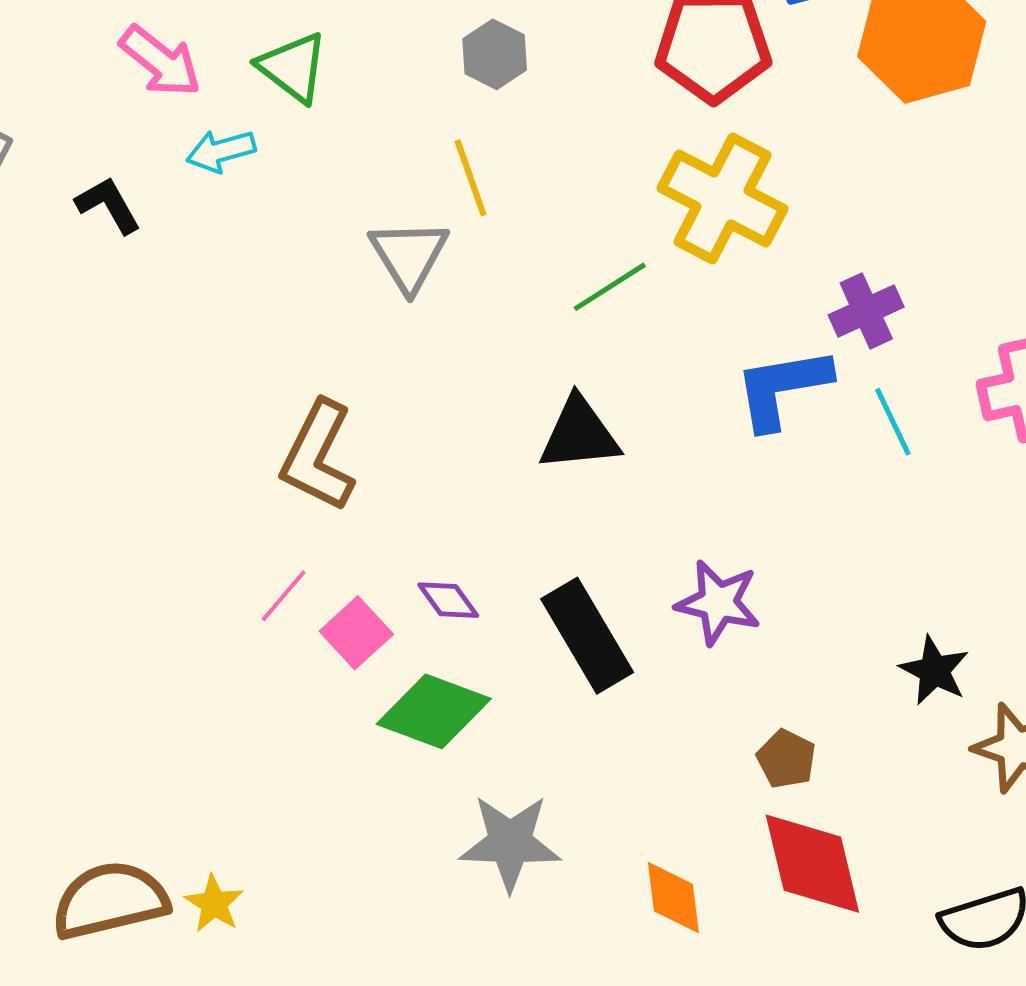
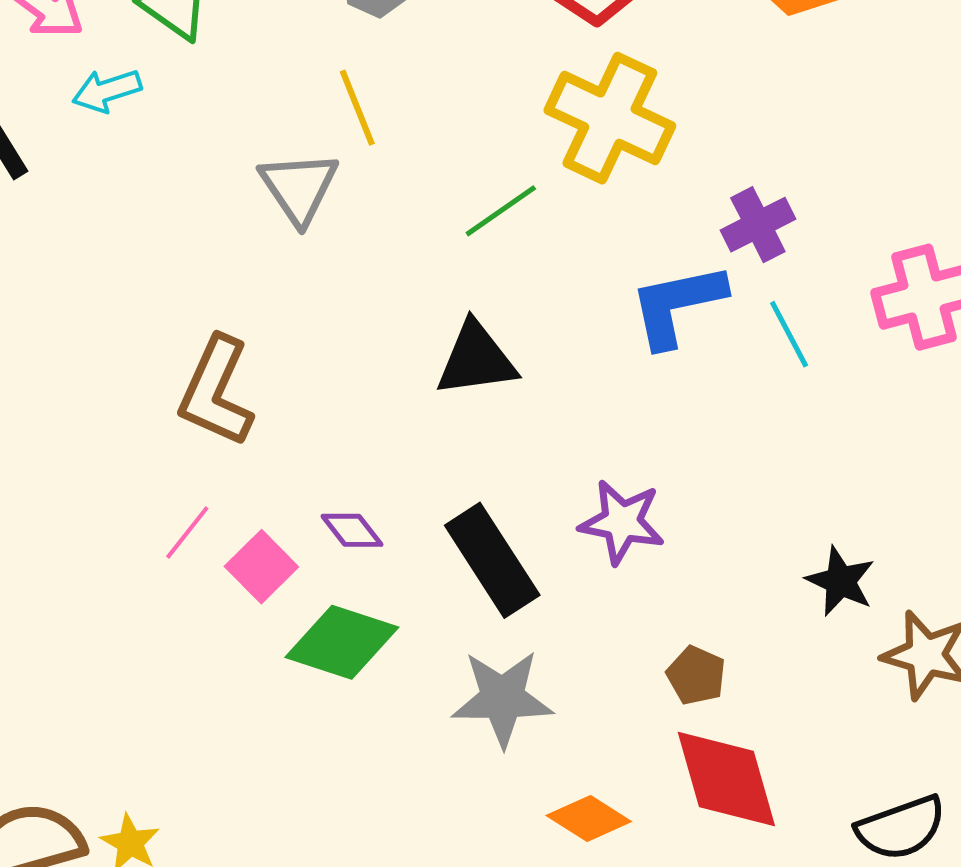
gray star: (510, 843) -> (502, 698), moved
orange diamond: (673, 898) -> (589, 819), turned -48

